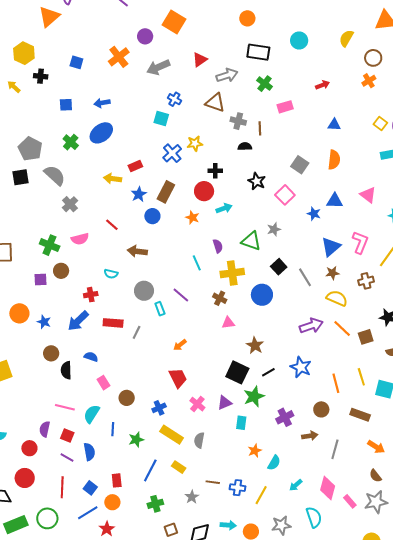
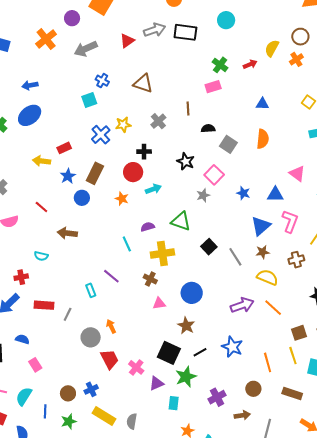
yellow semicircle: (346, 38) -> (272, 48), moved
gray arrow: (227, 75) -> (155, 30), moved
green cross: (265, 84) -> (220, 65), moved
cyan square: (161, 118) -> (89, 100), turned -35
gray cross: (238, 121) -> (158, 121), moved, turned 35
black semicircle: (245, 146) -> (208, 128), moved
blue triangle: (335, 201) -> (275, 195), moved
gray star: (274, 229) -> (203, 195), moved
purple semicircle: (218, 246) -> (148, 227), turned -88
gray circle: (144, 291) -> (91, 337), moved
blue circle: (262, 295) -> (192, 293), moved
brown square: (366, 337) -> (299, 333), moved
orange arrow: (180, 345) -> (111, 326), turned 104
brown circle: (127, 398) -> (68, 393), moved
pink cross: (197, 404) -> (136, 367), moved

